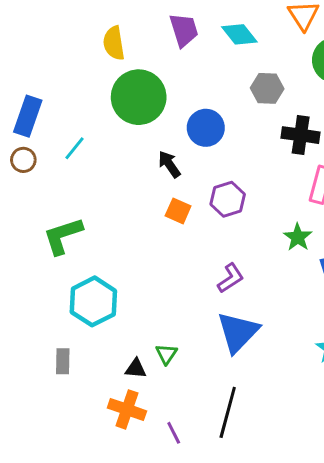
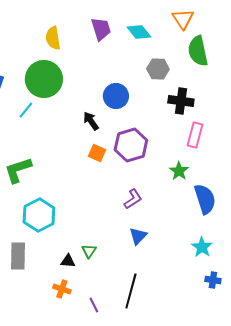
green circle: (139, 97) -> (44, 79), moved
purple hexagon: (228, 199) -> (131, 145), size x1.4
blue triangle: (238, 332) -> (138, 236), size x0.6
gray rectangle: (63, 361) -> (18, 256), size x1.5
orange cross: (127, 409) -> (62, 289), size x0.7

